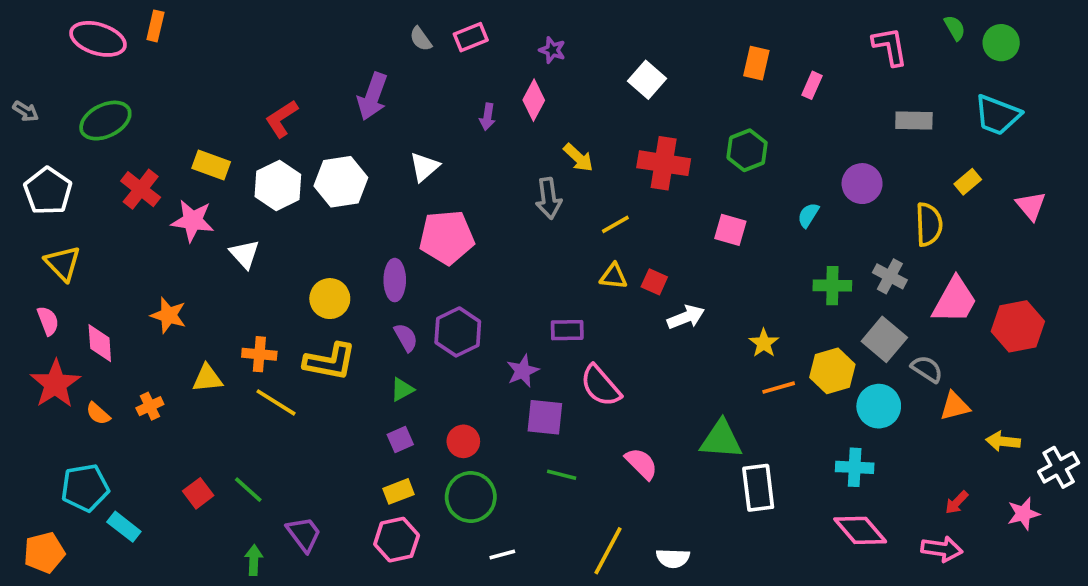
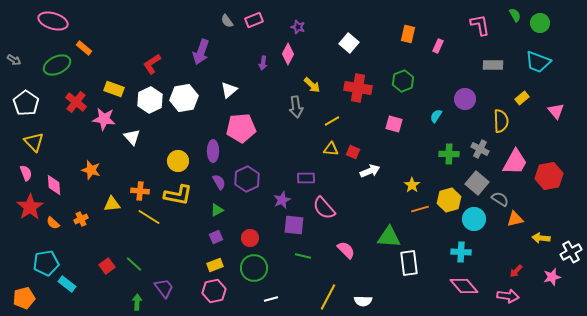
orange rectangle: (155, 26) -> (84, 48), moved, turned -63

